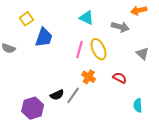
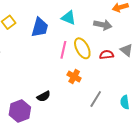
blue trapezoid: (44, 37) -> (40, 27), moved
red semicircle: (120, 78) -> (107, 55), moved, turned -32
gray line: (73, 95) -> (96, 99), moved

